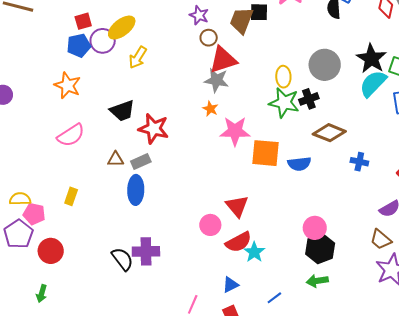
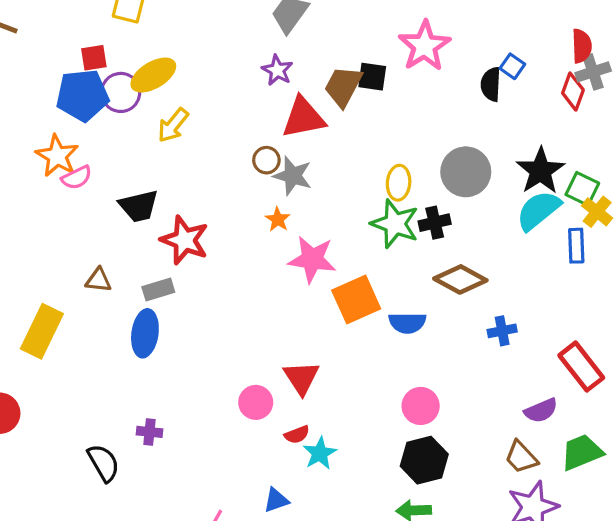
brown circle: (209, 38) -> (266, 160), moved
blue pentagon: (79, 45) -> (82, 95), size x1.4
red triangle: (223, 60) -> (303, 118), moved
pink semicircle: (71, 135) -> (77, 178), moved, size x0.7
orange square: (266, 153) -> (356, 300), turned -36
brown triangle: (116, 159) -> (98, 280), moved
blue cross: (359, 162) -> (502, 331), turned -30
yellow rectangle: (71, 196) -> (42, 331), size x1.8
pink circle: (315, 228) -> (421, 406), moved
red semicircle: (239, 242) -> (297, 435), size x0.6
purple cross: (146, 251) -> (149, 432), size x0.6
black semicircle: (122, 259) -> (103, 463), moved

